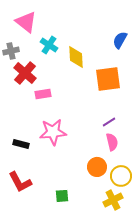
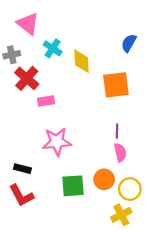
purple line: (109, 122) -> (117, 131), turned -56
black rectangle: (21, 144) -> (22, 169), moved
green square: (62, 196) -> (73, 186), moved, size x1.6

